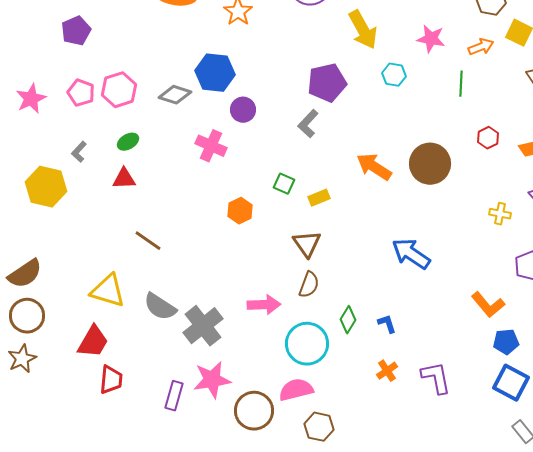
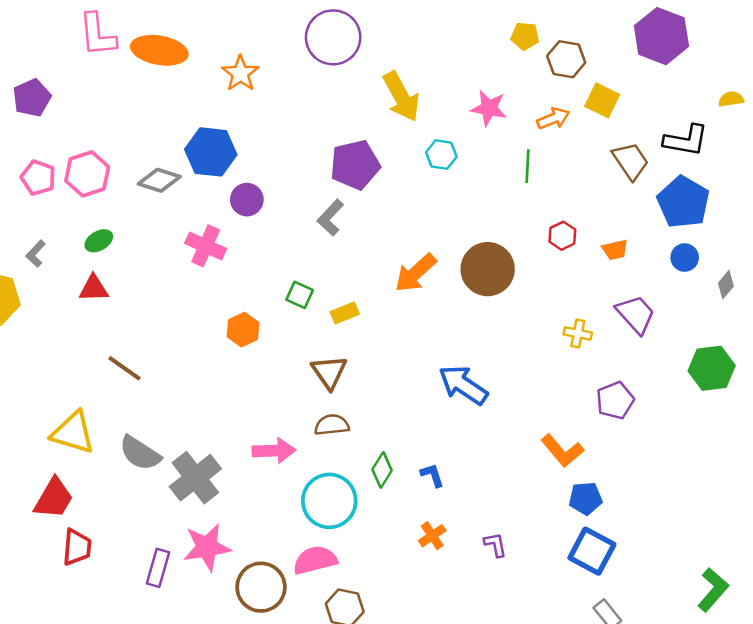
orange arrow: (374, 167) -> (416, 273), turned -75
brown semicircle: (309, 285) -> (332, 425), turned -116
purple L-shape: (436, 378) -> (495, 545), size x0.6

